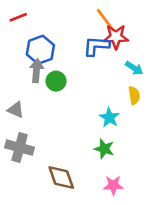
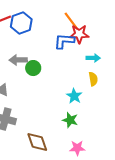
blue hexagon: (40, 50) -> (21, 23), moved
cyan arrow: (134, 68) -> (93, 58), turned -32
gray arrow: (36, 71) -> (18, 60), turned -96

